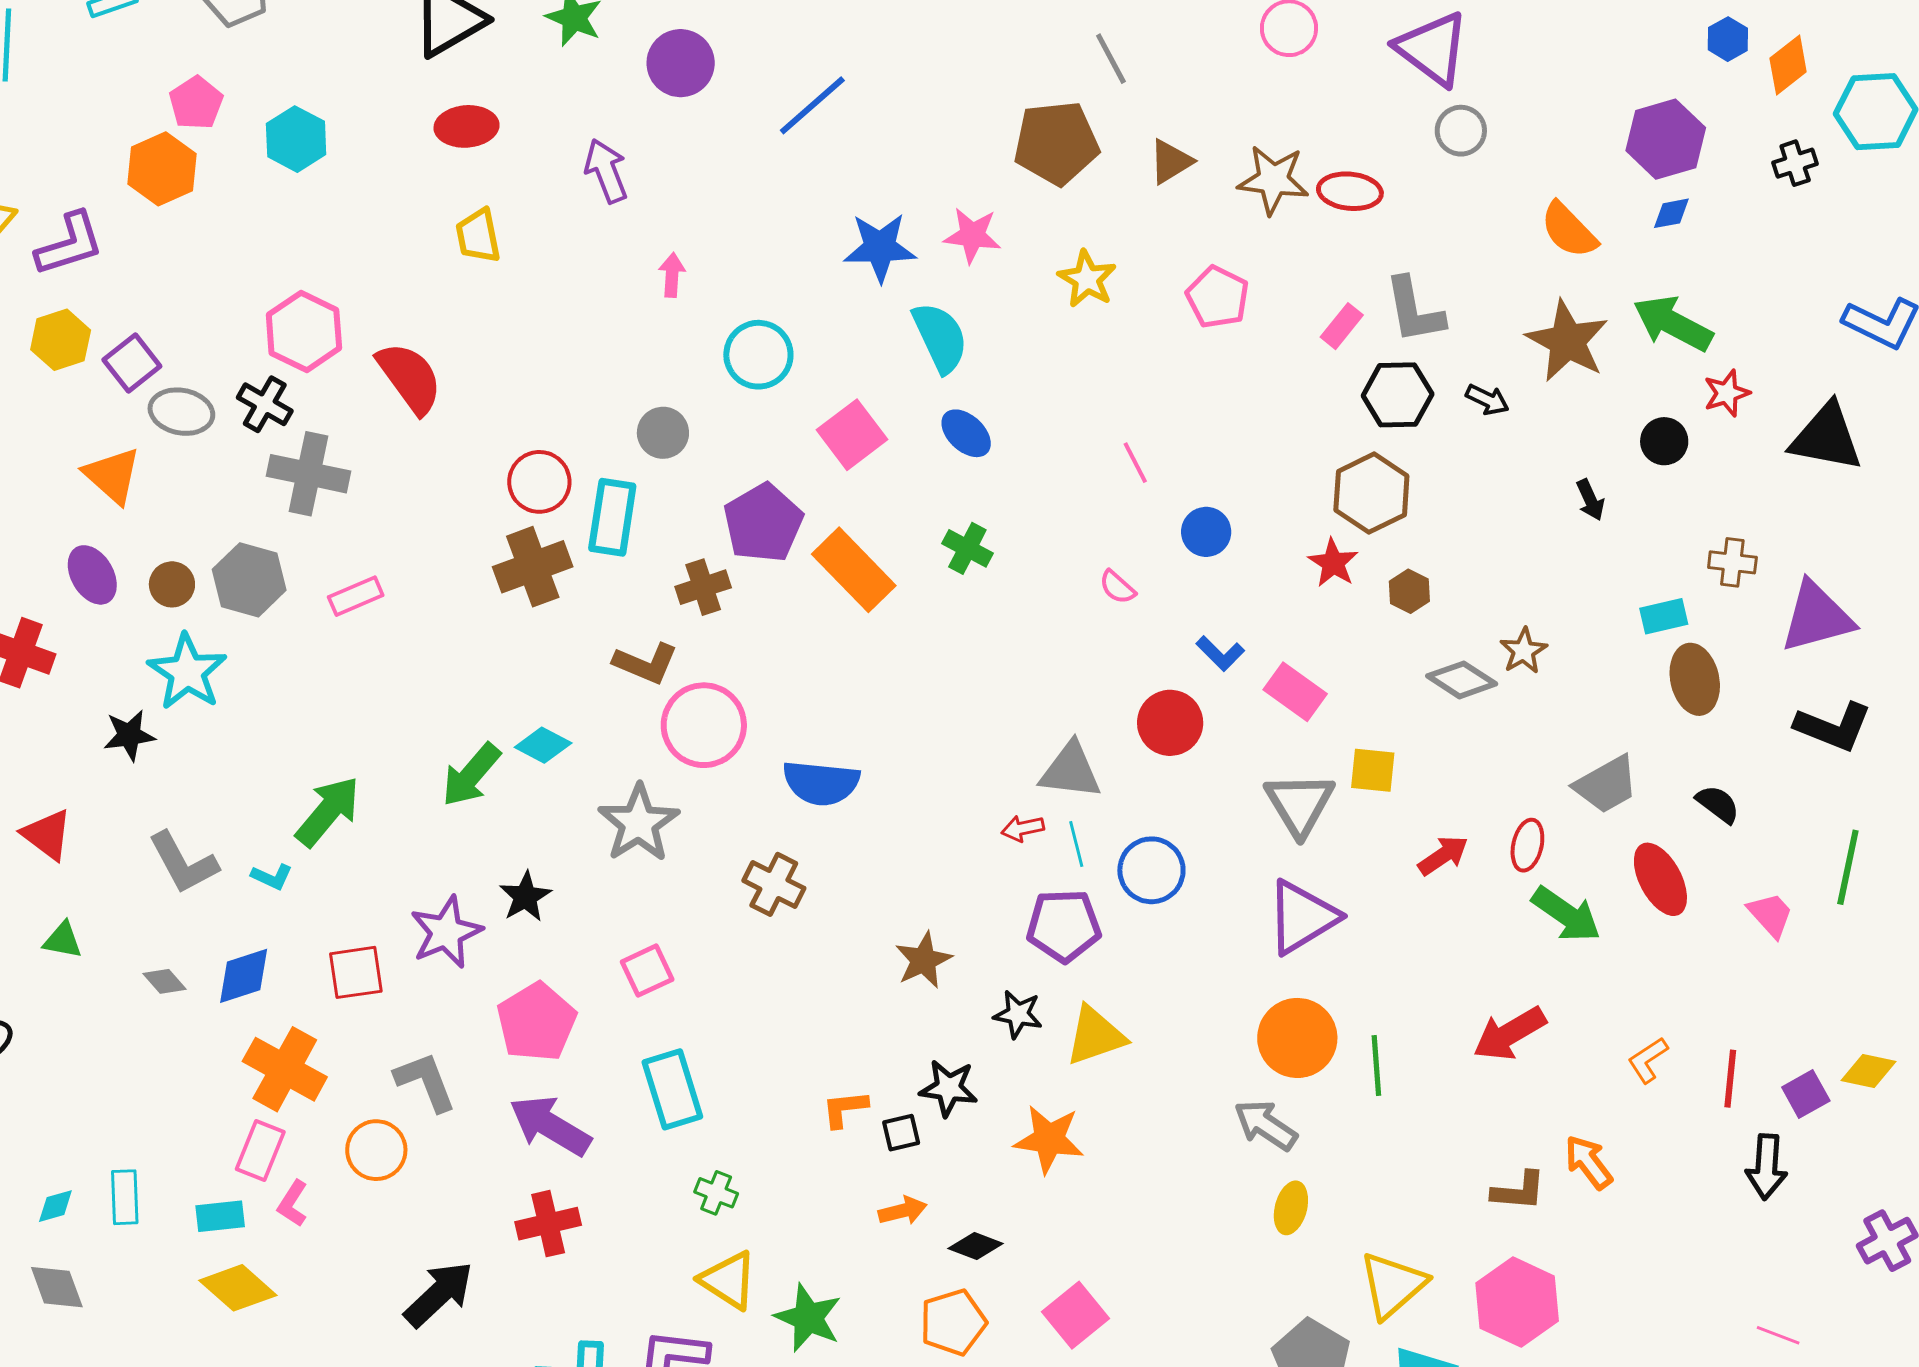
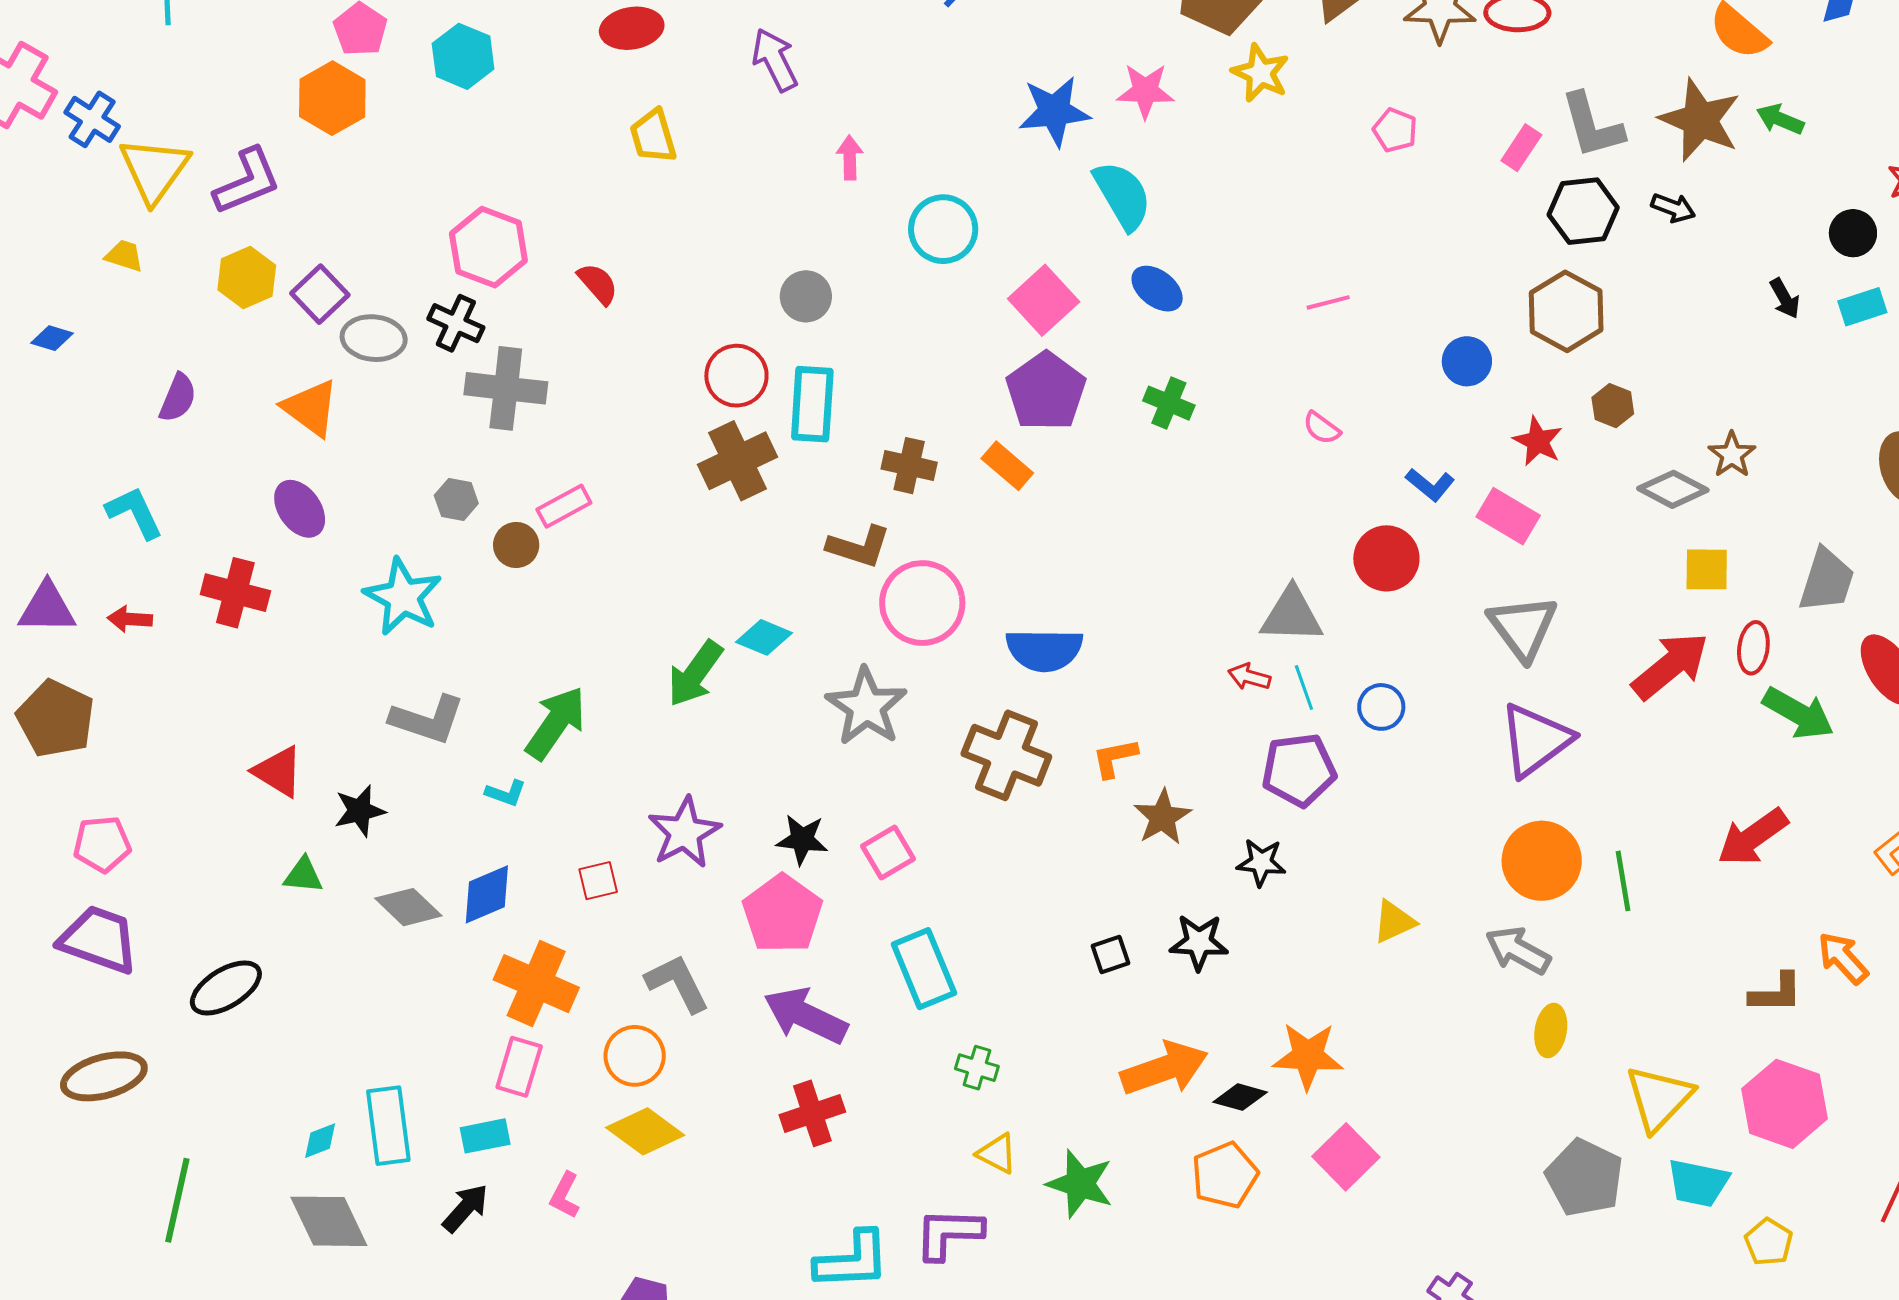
yellow star: (1087, 279) -> (1260, 73), moved
pink pentagon: (1218, 297) -> (1395, 130), size x0.7
green arrow: (1673, 323) -> (1780, 119), moved, size x0.6
brown star: (1567, 341) -> (1700, 120), moved
red semicircle: (410, 378) -> (598, 284), size x0.6
gray circle: (663, 433) -> (806, 296), moved
pink line: (1135, 463) -> (1328, 302), turned -72
purple pentagon: (763, 523) -> (1046, 391), moved
blue circle: (1206, 532) -> (1467, 361), moved
red star: (1333, 563) -> (1538, 441), moved
orange rectangle: (854, 570) -> (1007, 466), moved, size x0.6
gray hexagon: (249, 580) -> (456, 499), size x0.6
brown circle: (172, 584) -> (516, 545), moved
brown cross: (703, 587) -> (909, 466), turned 36
cyan rectangle: (1664, 616) -> (1862, 307), moved
black star: (129, 735) -> (360, 811), moved
yellow square: (1373, 770) -> (1707, 569), moved
gray trapezoid: (1606, 785) -> (1827, 580), turned -38
red arrow: (1023, 828) -> (1249, 677), turned 33
red arrow: (1443, 855) -> (1670, 666), size x1.6
gray L-shape: (183, 863) -> (427, 720), moved, turned -38
blue circle: (1151, 870) -> (1381, 707), size x0.7
brown cross: (774, 884) -> (1006, 755), size x1.4
black star: (525, 897) -> (802, 840), moved, turned -30
red square: (356, 972) -> (598, 881), size x0.7
gray diamond: (165, 981) -> (408, 907), size x1.5
yellow triangle: (1095, 1036) -> (1394, 922), moved, size x0.7
orange L-shape: (845, 1109) -> (1115, 758), moved
black square: (901, 1133) -> (1110, 954), moved
orange star: (1049, 1139) -> (1308, 1056), moved
cyan rectangle: (125, 1197) -> (388, 1126), size x1.4
pink L-shape: (293, 1204) -> (565, 1195), moved
orange arrow: (903, 1211) -> (1164, 1068), size x1.8
yellow triangle: (728, 1280) -> (997, 1154), size x0.7
gray diamond: (57, 1287) -> (329, 1221), size x1.4
yellow diamond: (238, 1288) -> (645, 1131), moved
black arrow: (439, 1294) -> (465, 1208), moved, size x0.7

